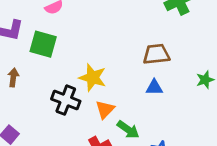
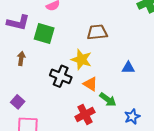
brown trapezoid: (156, 54) -> (97, 32), moved
orange triangle: (105, 109) -> (90, 84), turned -42

